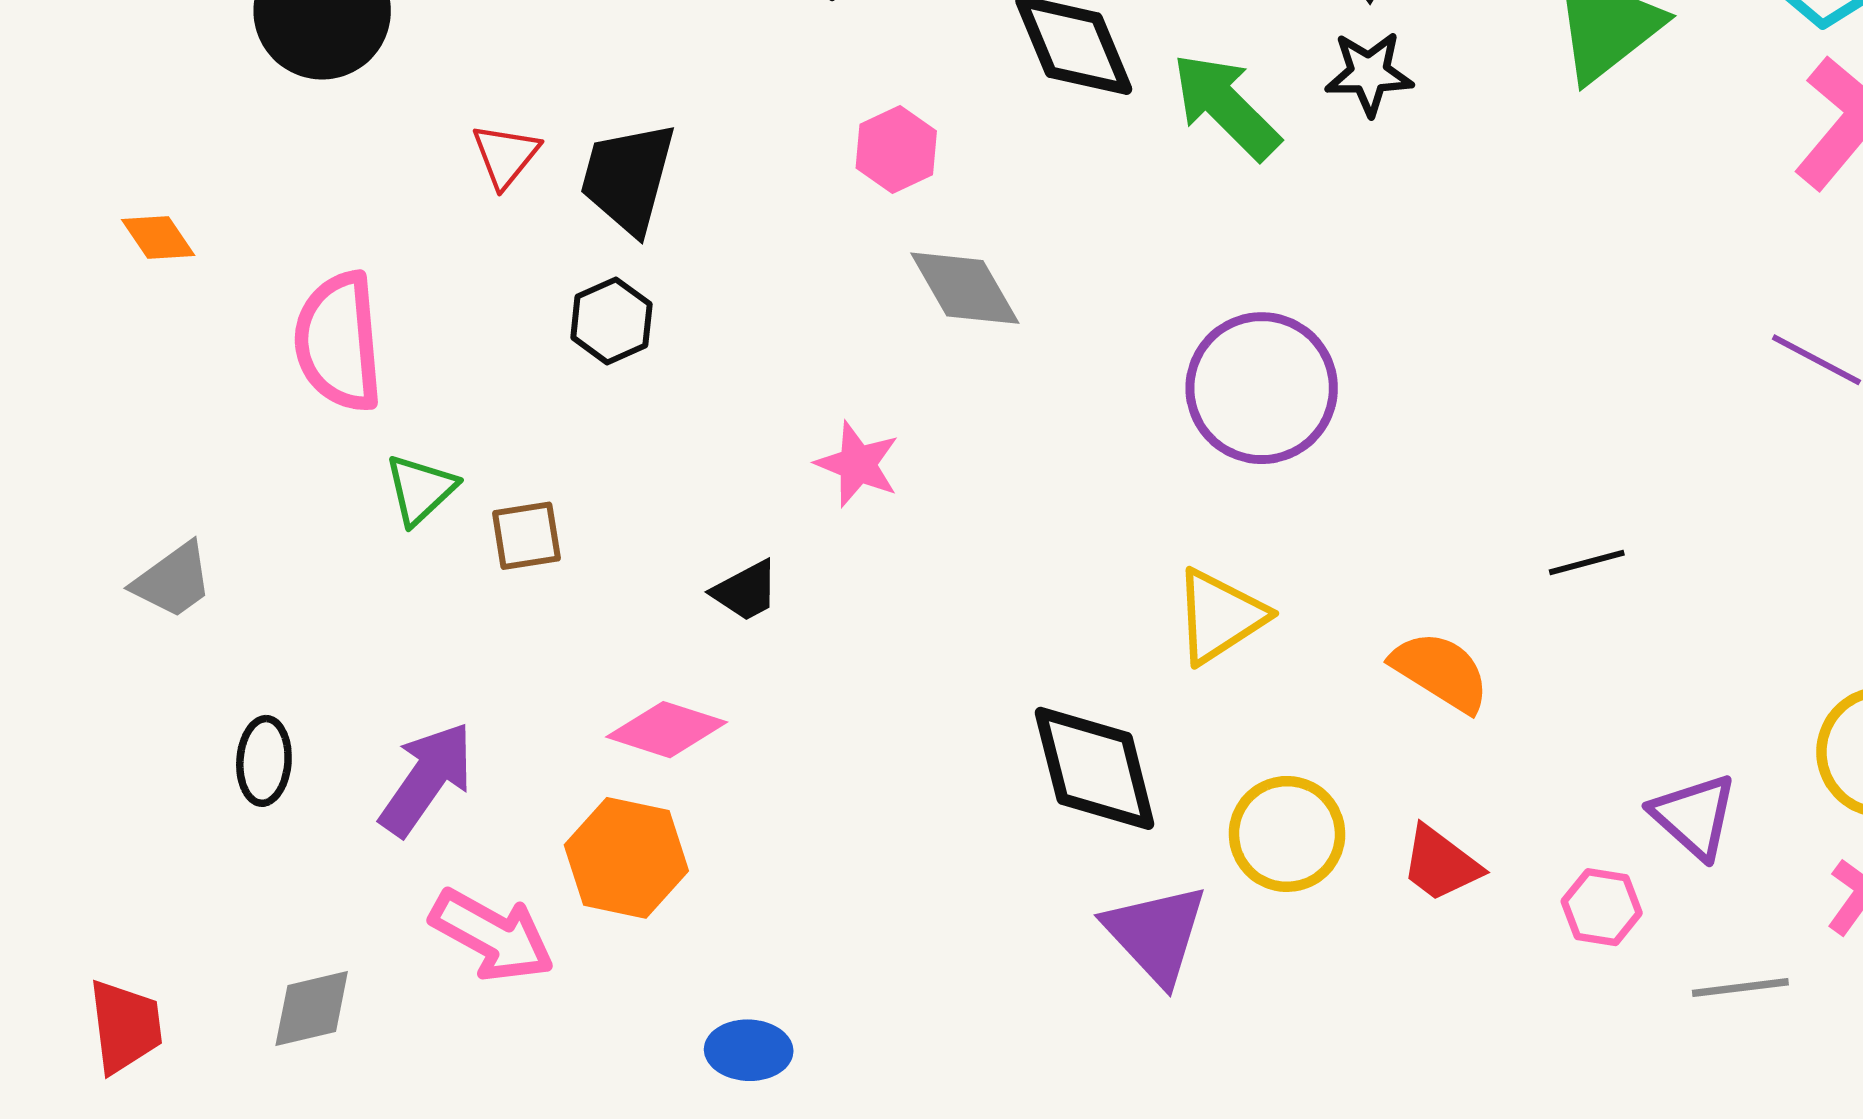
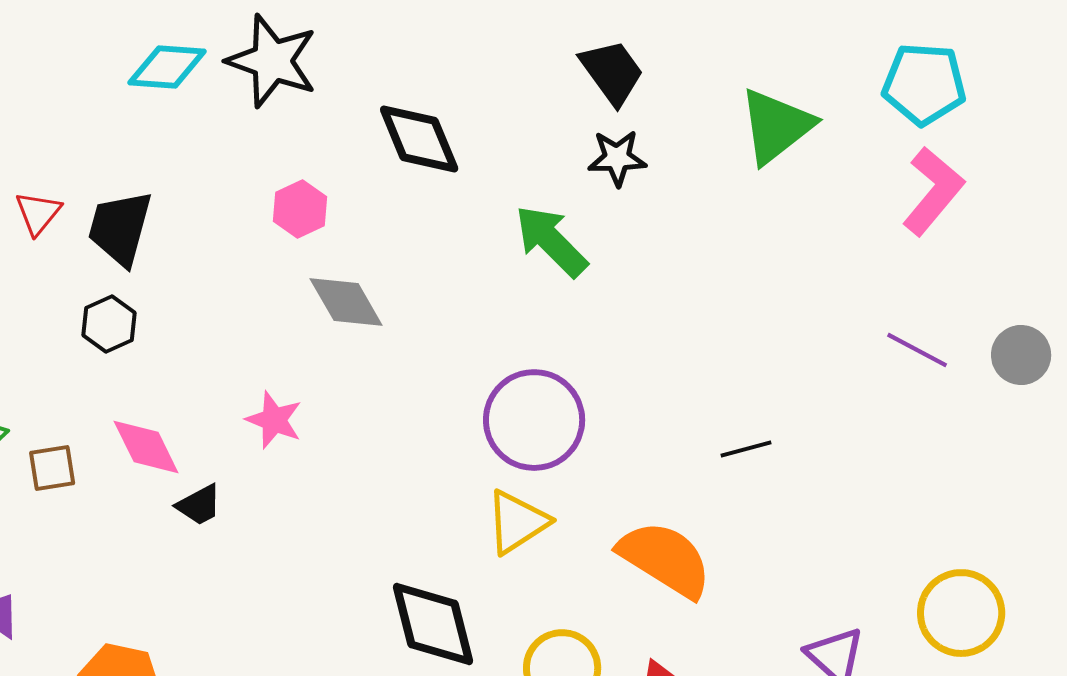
green arrow: (1226, 106) -> (551, 241), moved
purple circle: (1262, 388) -> (534, 420), moved
black line: (1587, 563) -> (746, 449), moved
orange semicircle: (1441, 671) -> (665, 559), size x1.4
pink diamond: (667, 730) -> (146, 447), moved, turned 46

